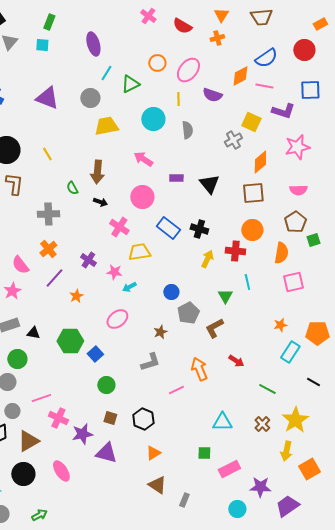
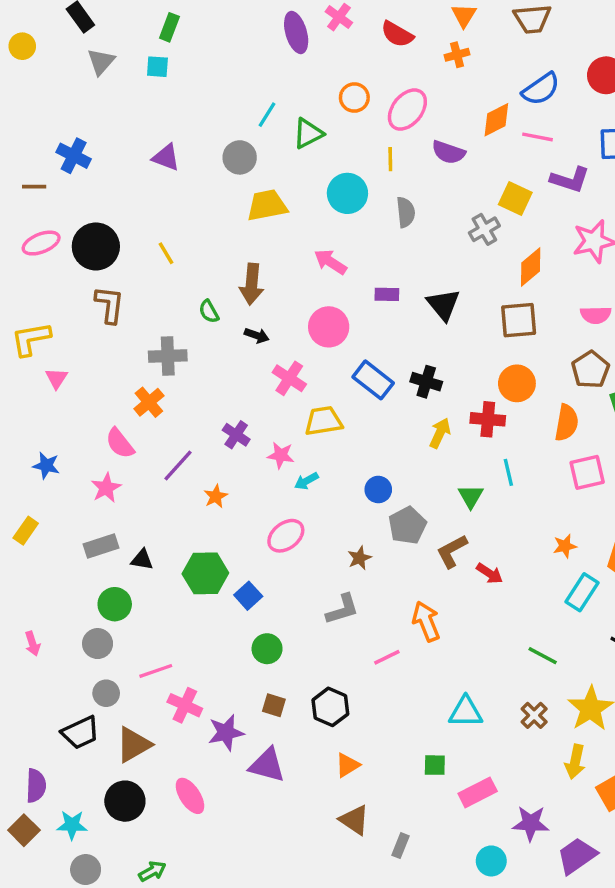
purple ellipse: (93, 44) -> (296, 32), moved
purple triangle: (47, 98) -> (166, 157), size x0.7
orange cross: (48, 249) -> (149, 402), moved
red arrow: (236, 361) -> (490, 573), moved

